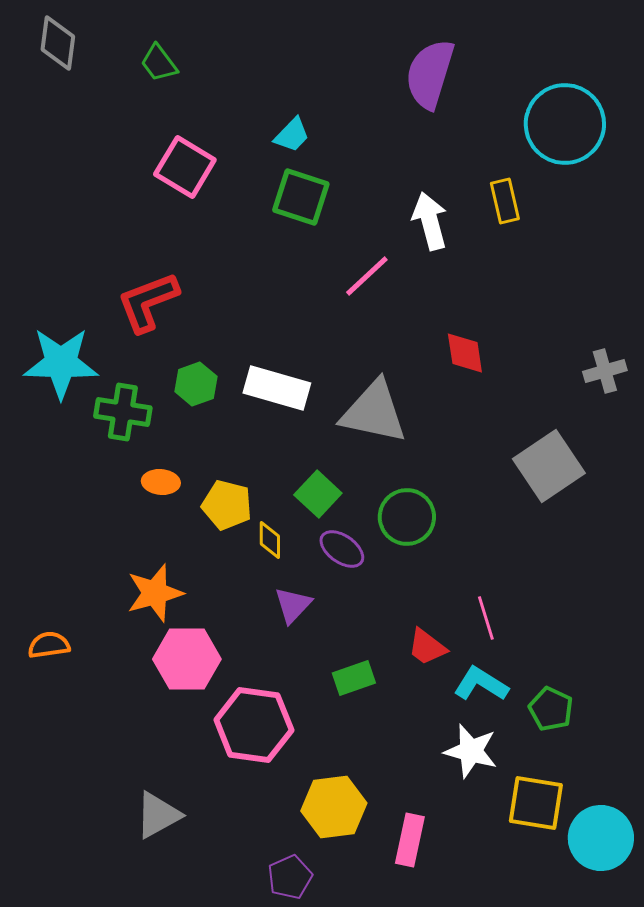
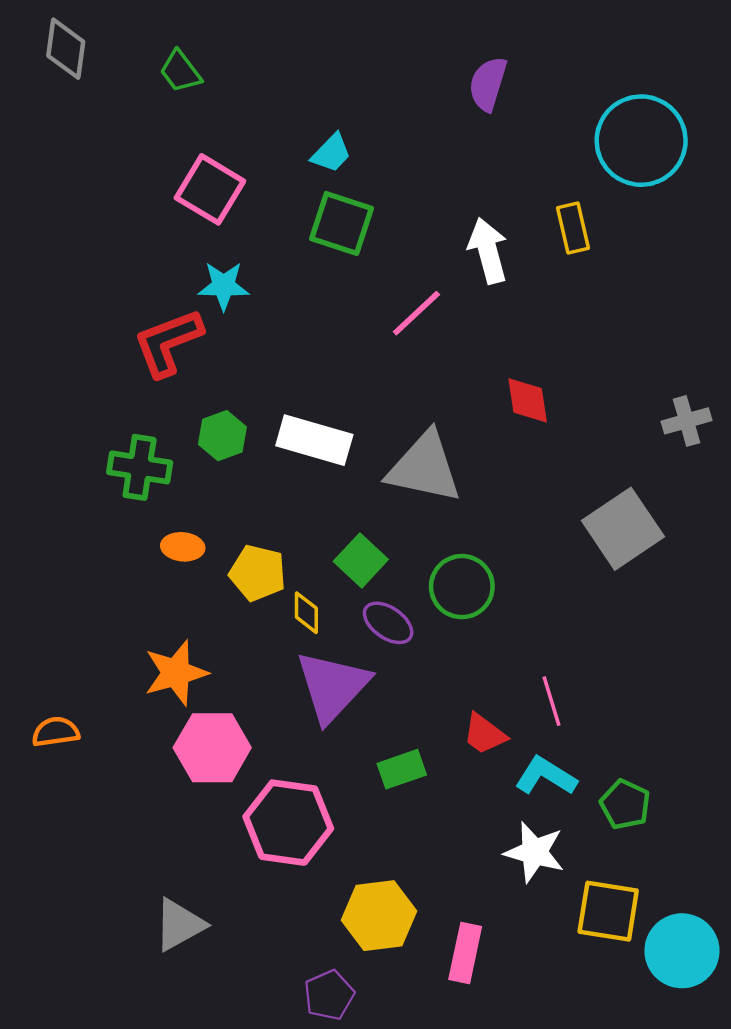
purple semicircle: (430, 74) -> (488, 84), size x0.7
cyan star: (61, 363) -> (224, 286), moved, size x0.6
purple triangle: (293, 605) -> (332, 686), size x1.8

